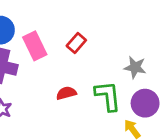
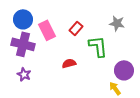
gray star: (135, 67) -> (117, 23), moved
green L-shape: (108, 96) -> (98, 46), moved

